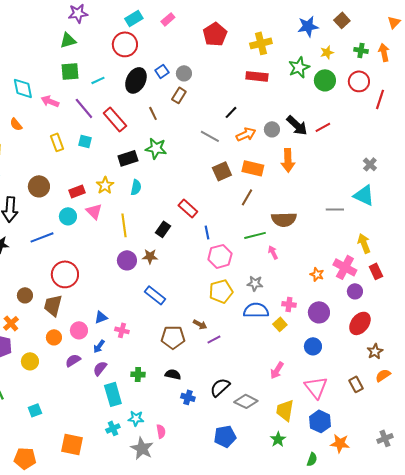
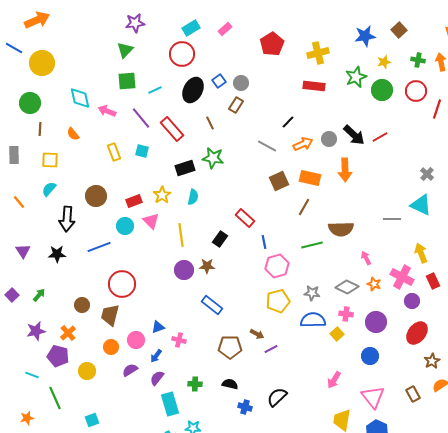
green triangle: (68, 40) -> (125, 50), turned -30
pink arrow: (273, 252) -> (366, 258), moved
gray diamond: (246, 401) -> (347, 287), moved

